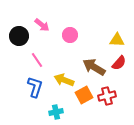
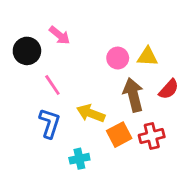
pink circle: (70, 35) -> (118, 58), moved
yellow triangle: (117, 40) -> (147, 57), moved
brown arrow: (94, 67) -> (133, 95), turned 45

